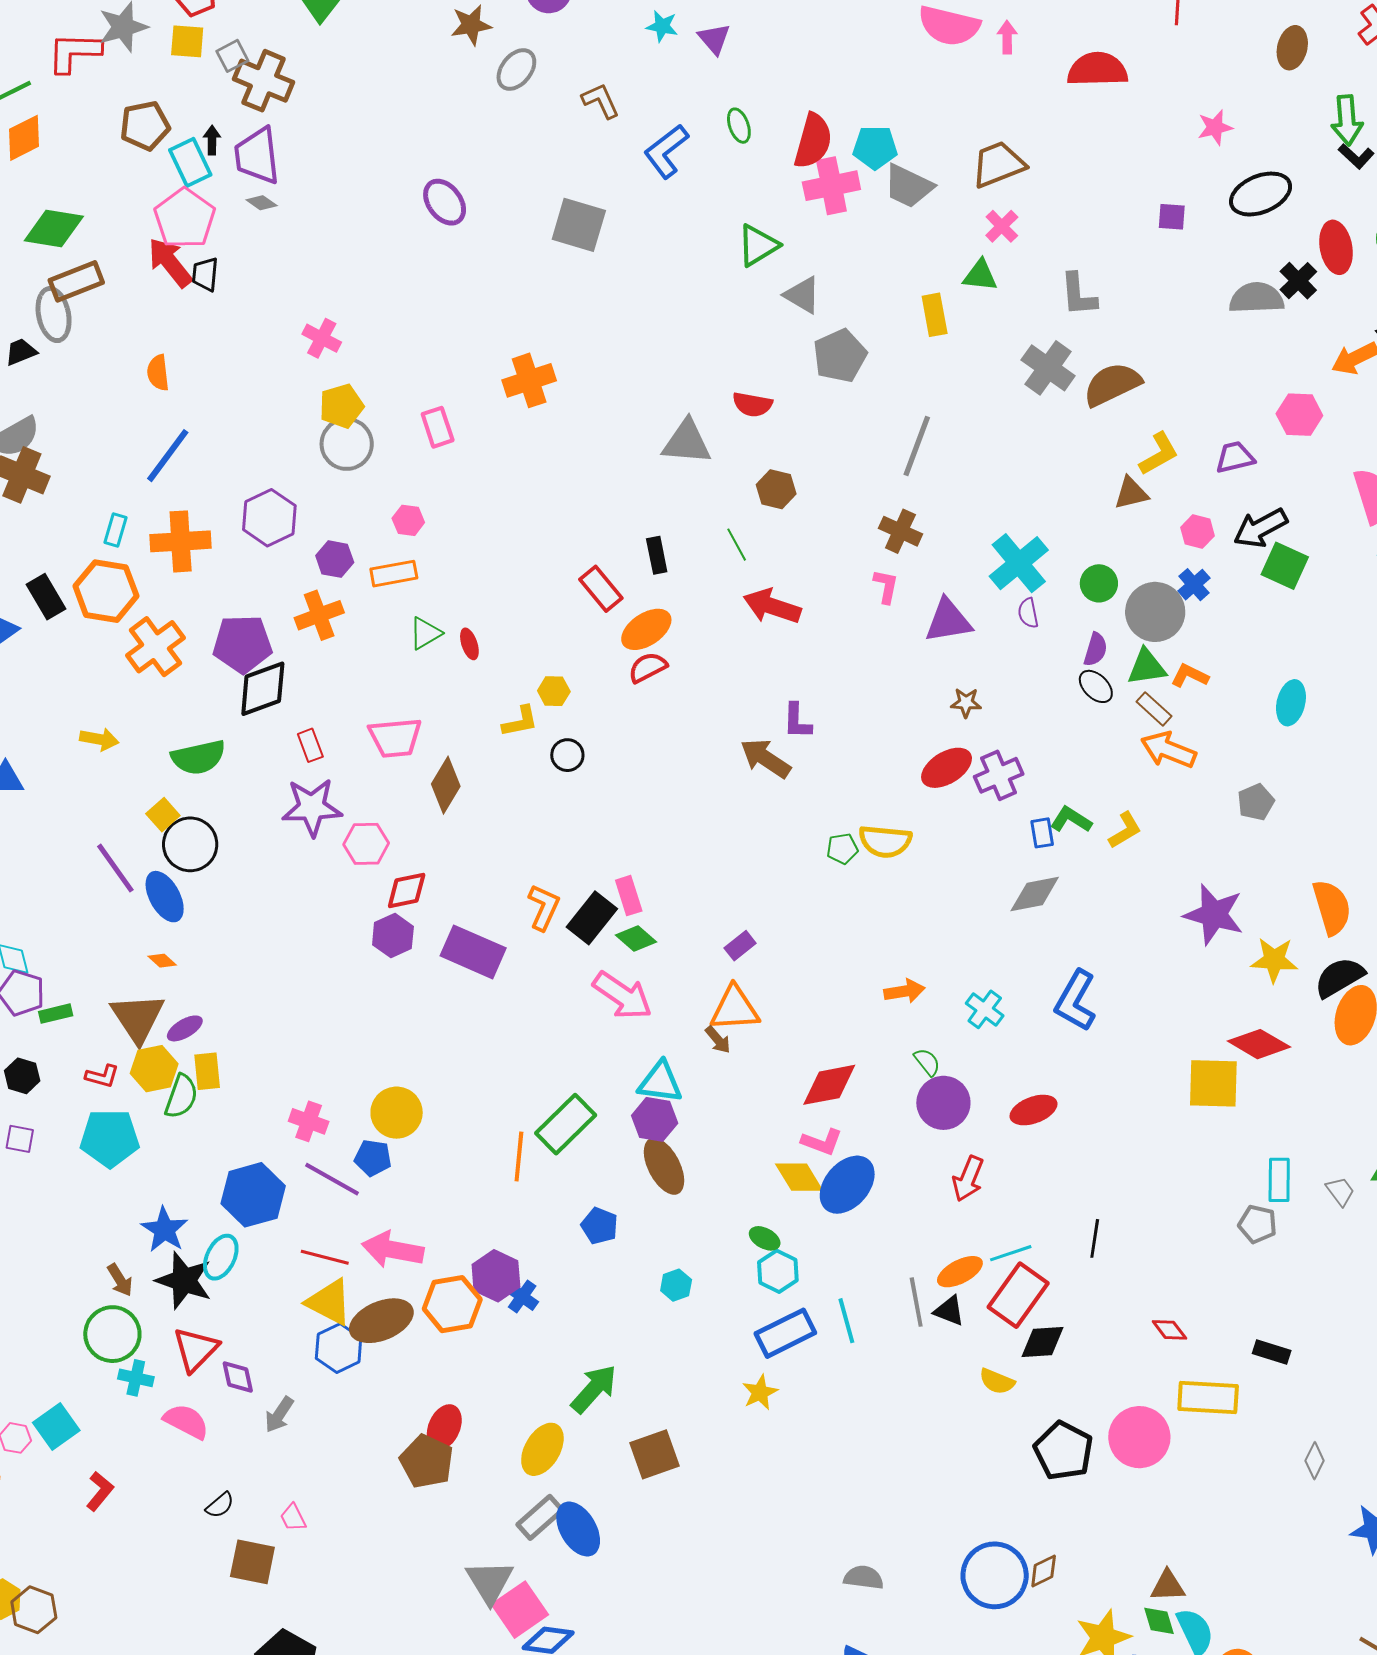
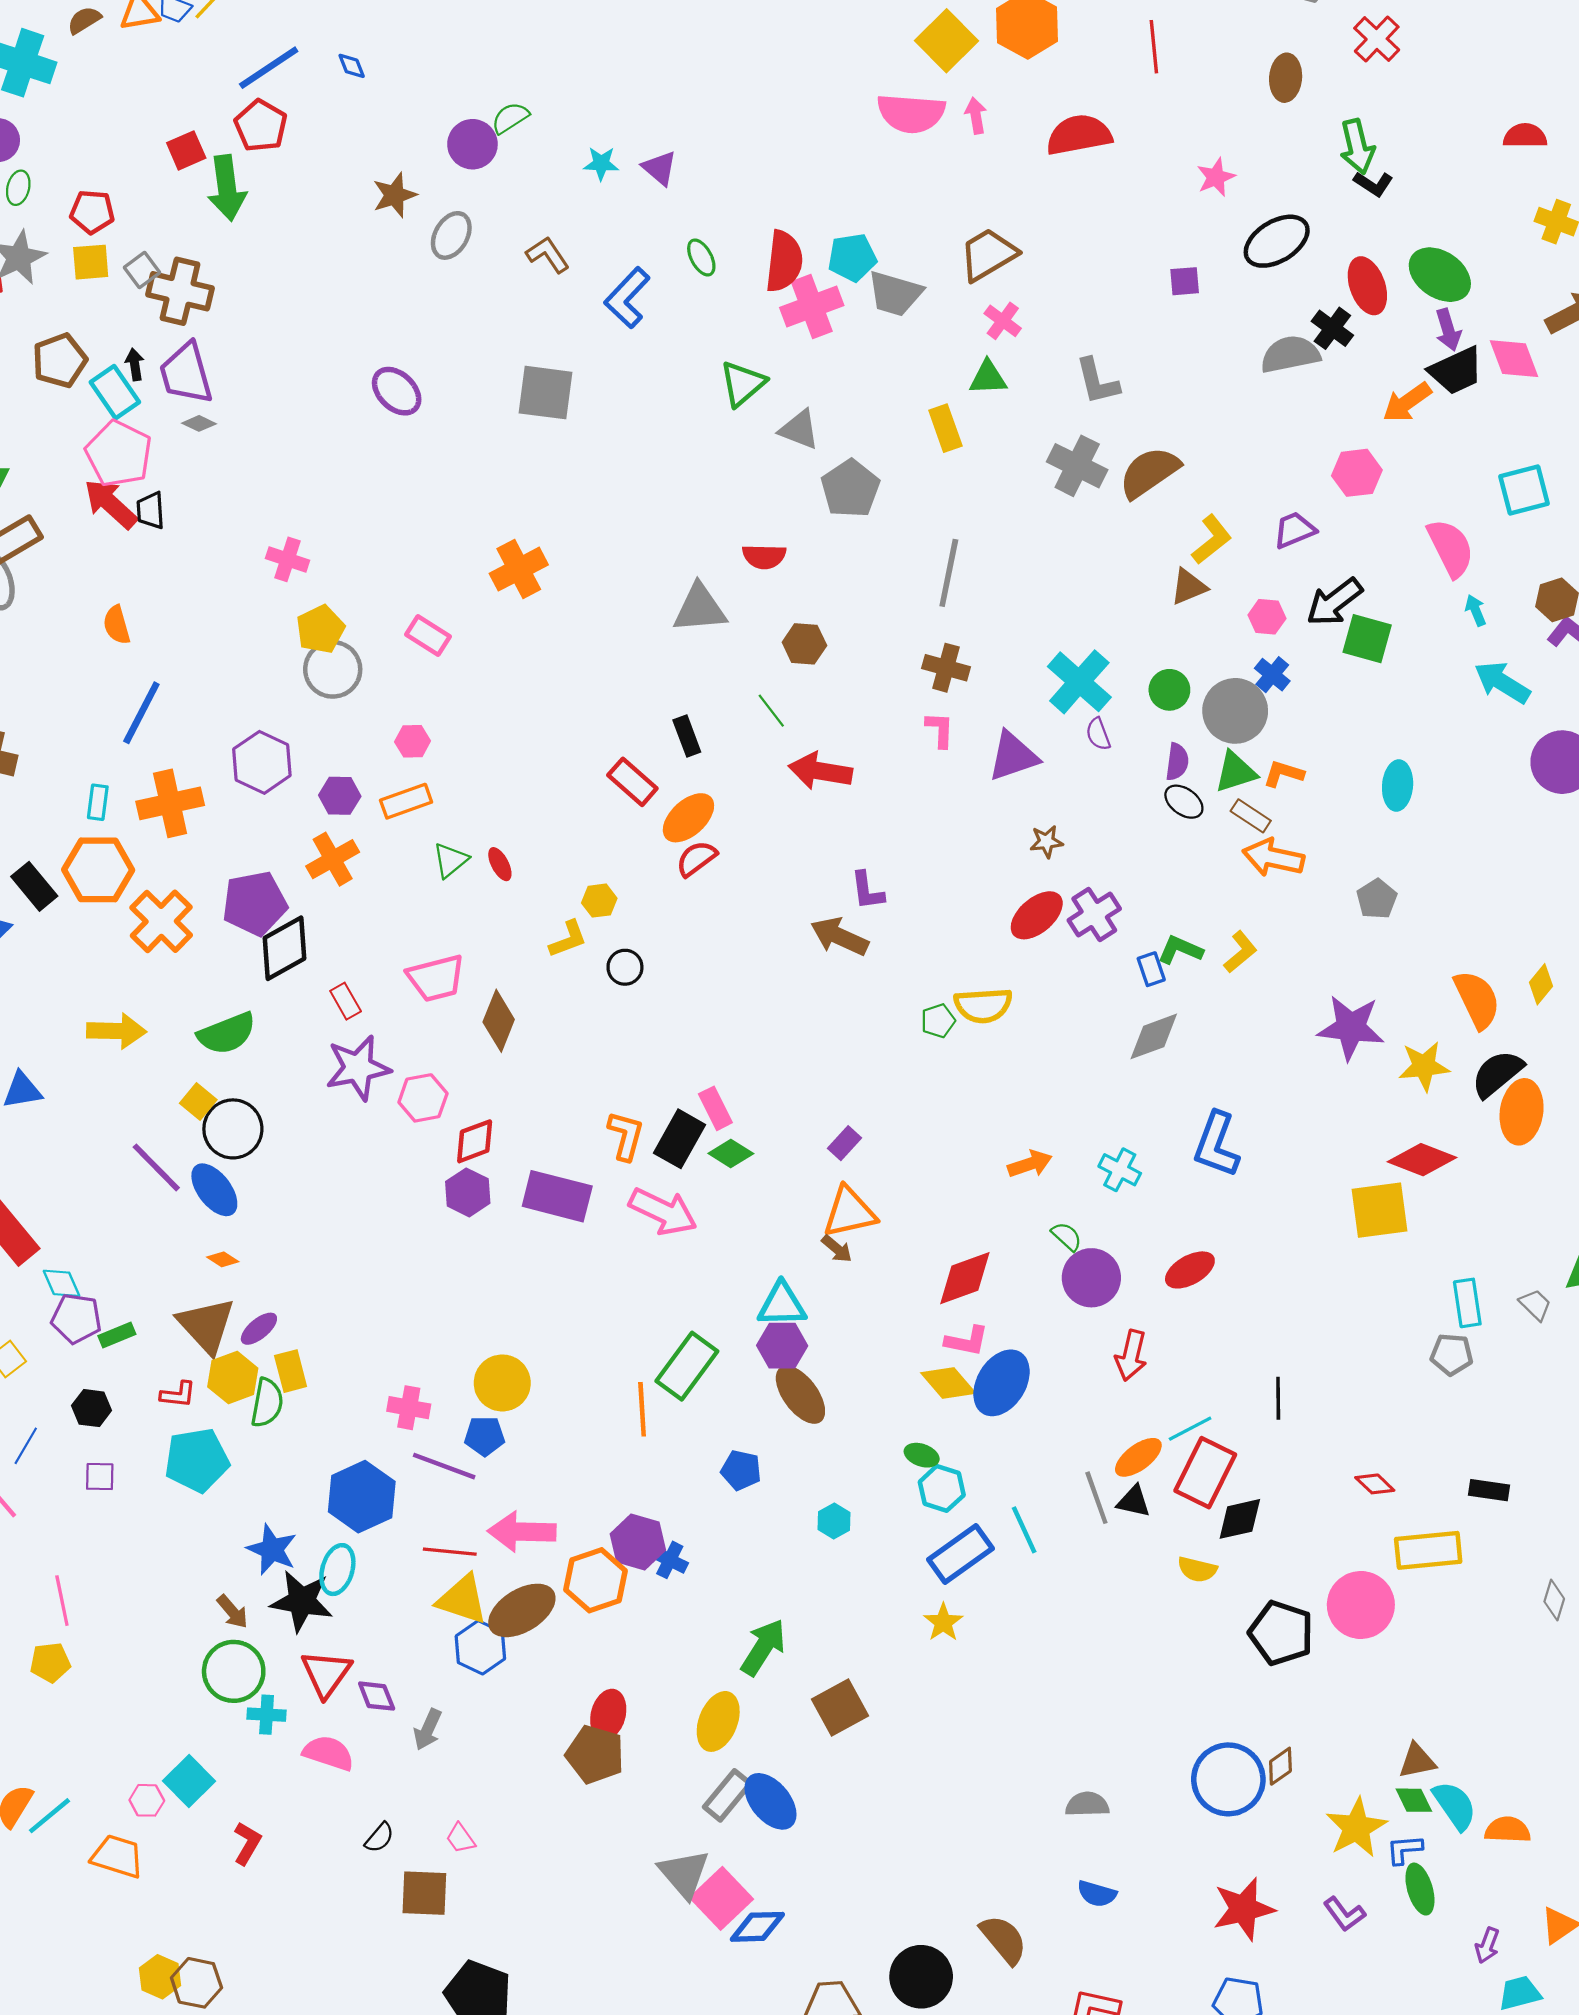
pink rectangle: (438, 427) -> (428, 635), turned -30
yellow arrow: (99, 739) -> (117, 1031), size x1.4
pink arrow: (623, 996) -> (663, 1212), moved

